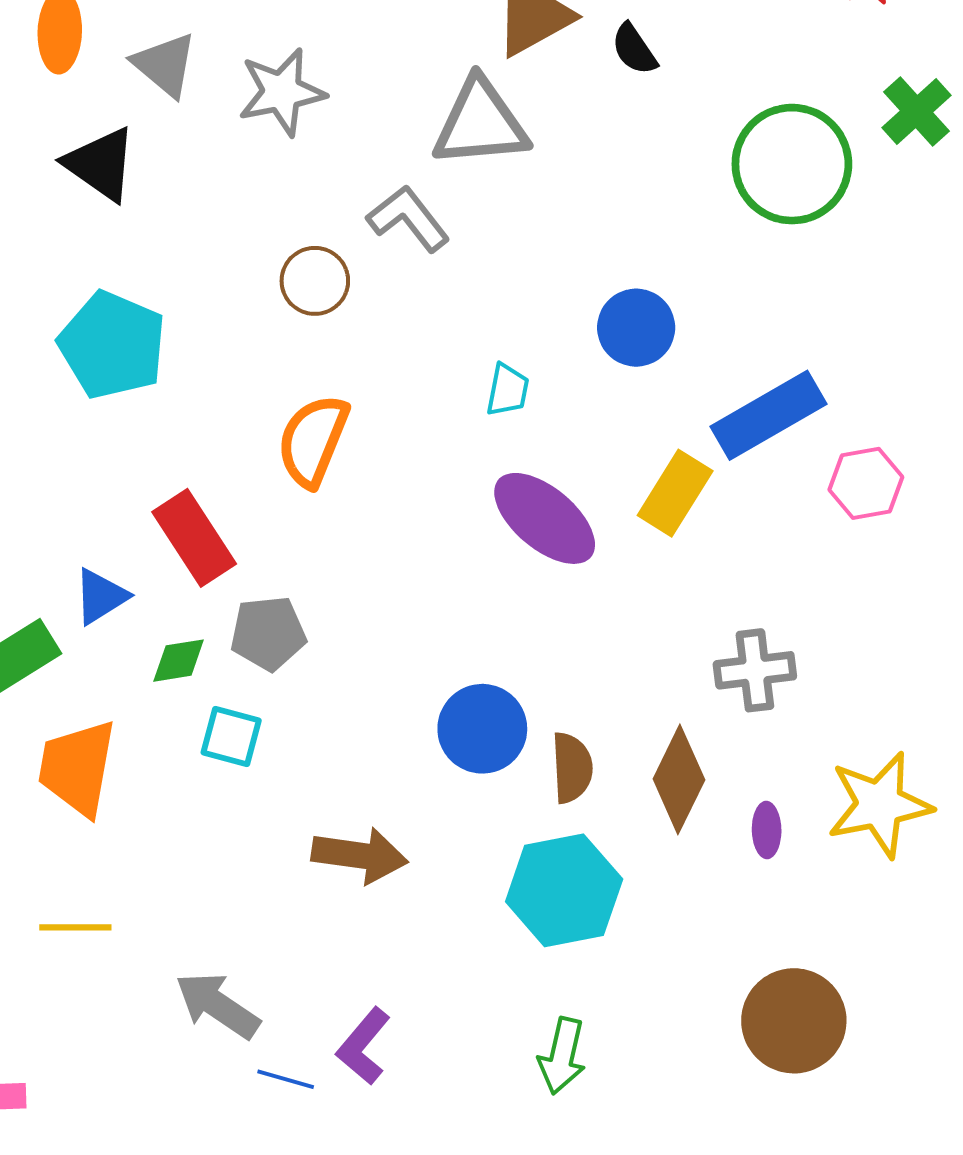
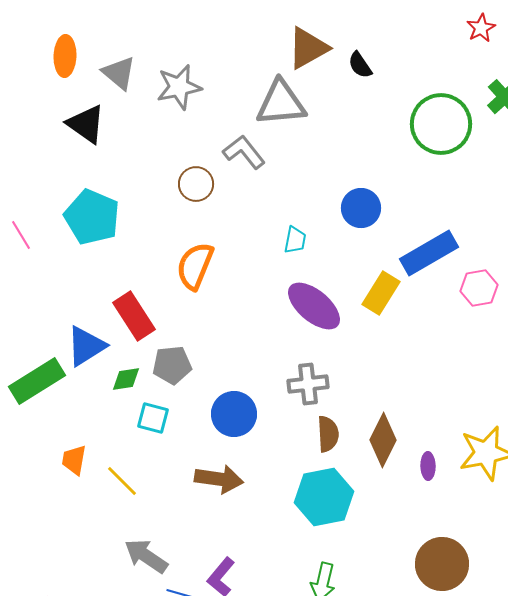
blue triangle: (101, 596) -> (86, 346), size x1.4
gray cross: (755, 670) -> (308, 384), moved
blue circle: (482, 729) -> (234, 414), moved
orange trapezoid: (77, 768) -> (74, 460), moved, size x0.6
yellow line: (75, 927) -> (122, 481), moved, turned 45

